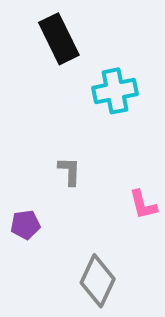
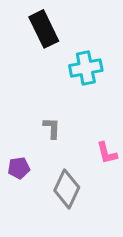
gray diamond: (98, 281) -> (67, 189), moved

